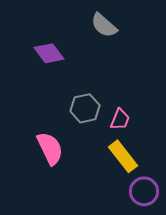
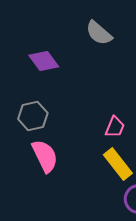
gray hexagon: (85, 108) -> (33, 116), moved

